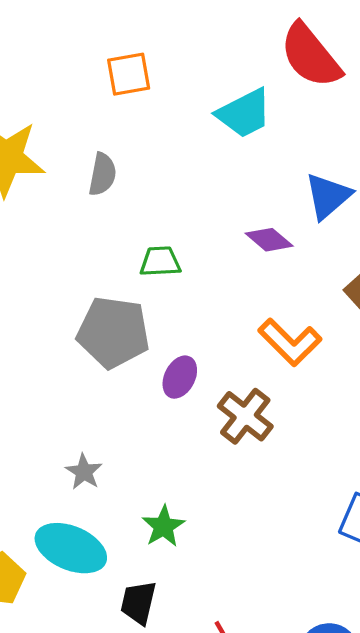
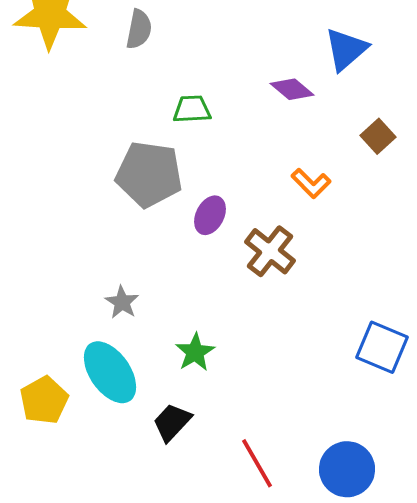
orange L-shape: (290, 342) -> (311, 183), size x0.7
cyan ellipse: (71, 548) -> (110, 372), turned 32
black trapezoid: (138, 603) -> (172, 422), turned 30

